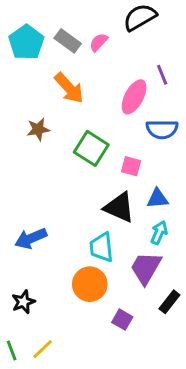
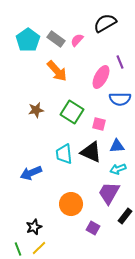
brown star: (38, 129) -> (36, 110), moved
cyan arrow: (159, 233) -> (118, 169), turned -133
cyan trapezoid: (102, 247) -> (64, 154), moved
black star: (23, 302) -> (34, 227), moved

